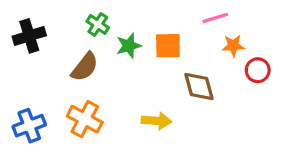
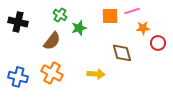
black cross: (29, 36) -> (18, 22), turned 30
orange square: (168, 46) -> (110, 16), moved
blue cross: (29, 126) -> (18, 77), turned 36

